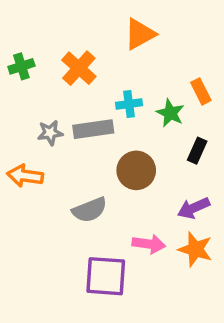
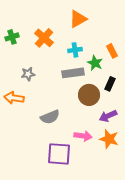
cyan cross: (129, 104) -> (75, 50), moved
gray rectangle: (93, 129) -> (73, 73), moved
brown circle: (136, 170) -> (89, 95), moved

